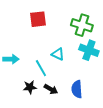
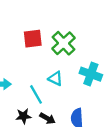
green cross: (82, 25) -> (63, 43), moved, turned 30

